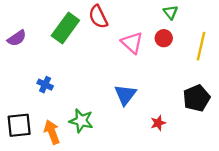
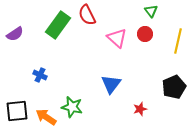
orange arrow: (52, 132) -> (46, 117), turned -35

